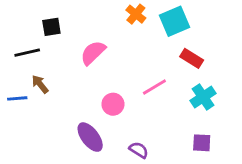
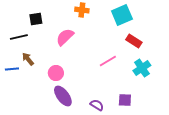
orange cross: (136, 14) -> (82, 10), moved, turned -32
pink circle: (113, 104) -> (56, 73), moved
purple square: (202, 143) -> (125, 100), moved

